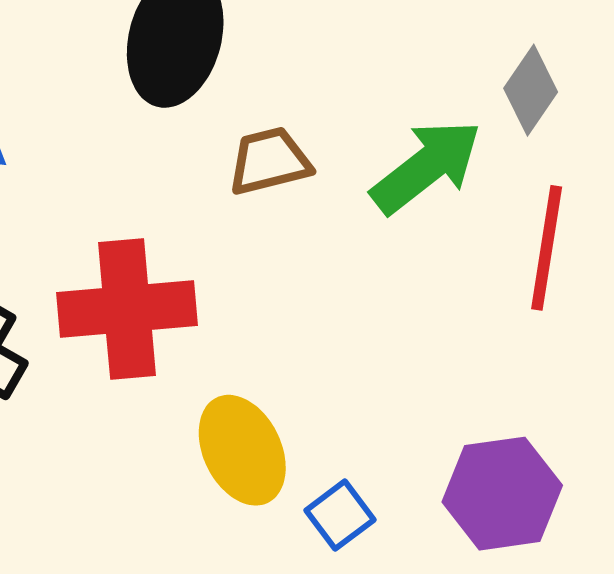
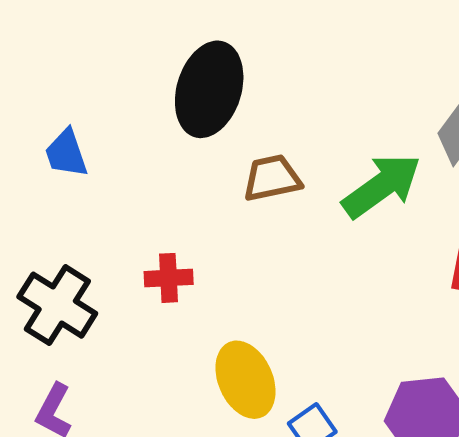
red cross: (127, 309) -> (169, 278), size x0.5

